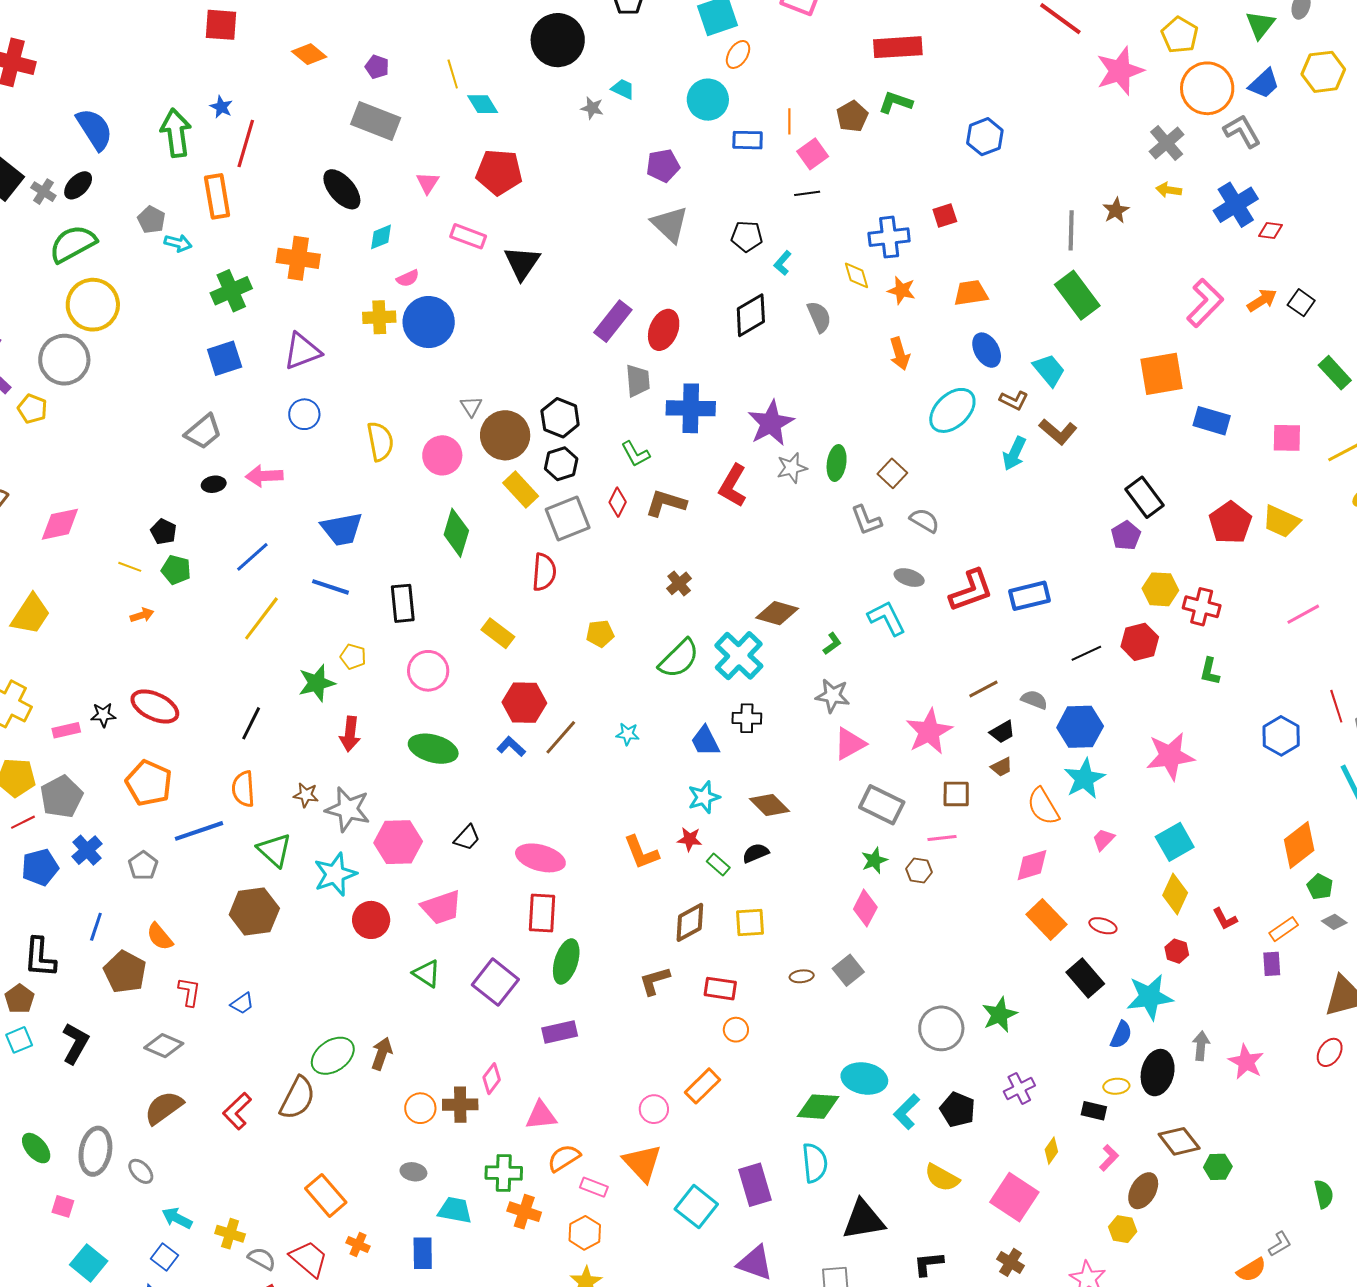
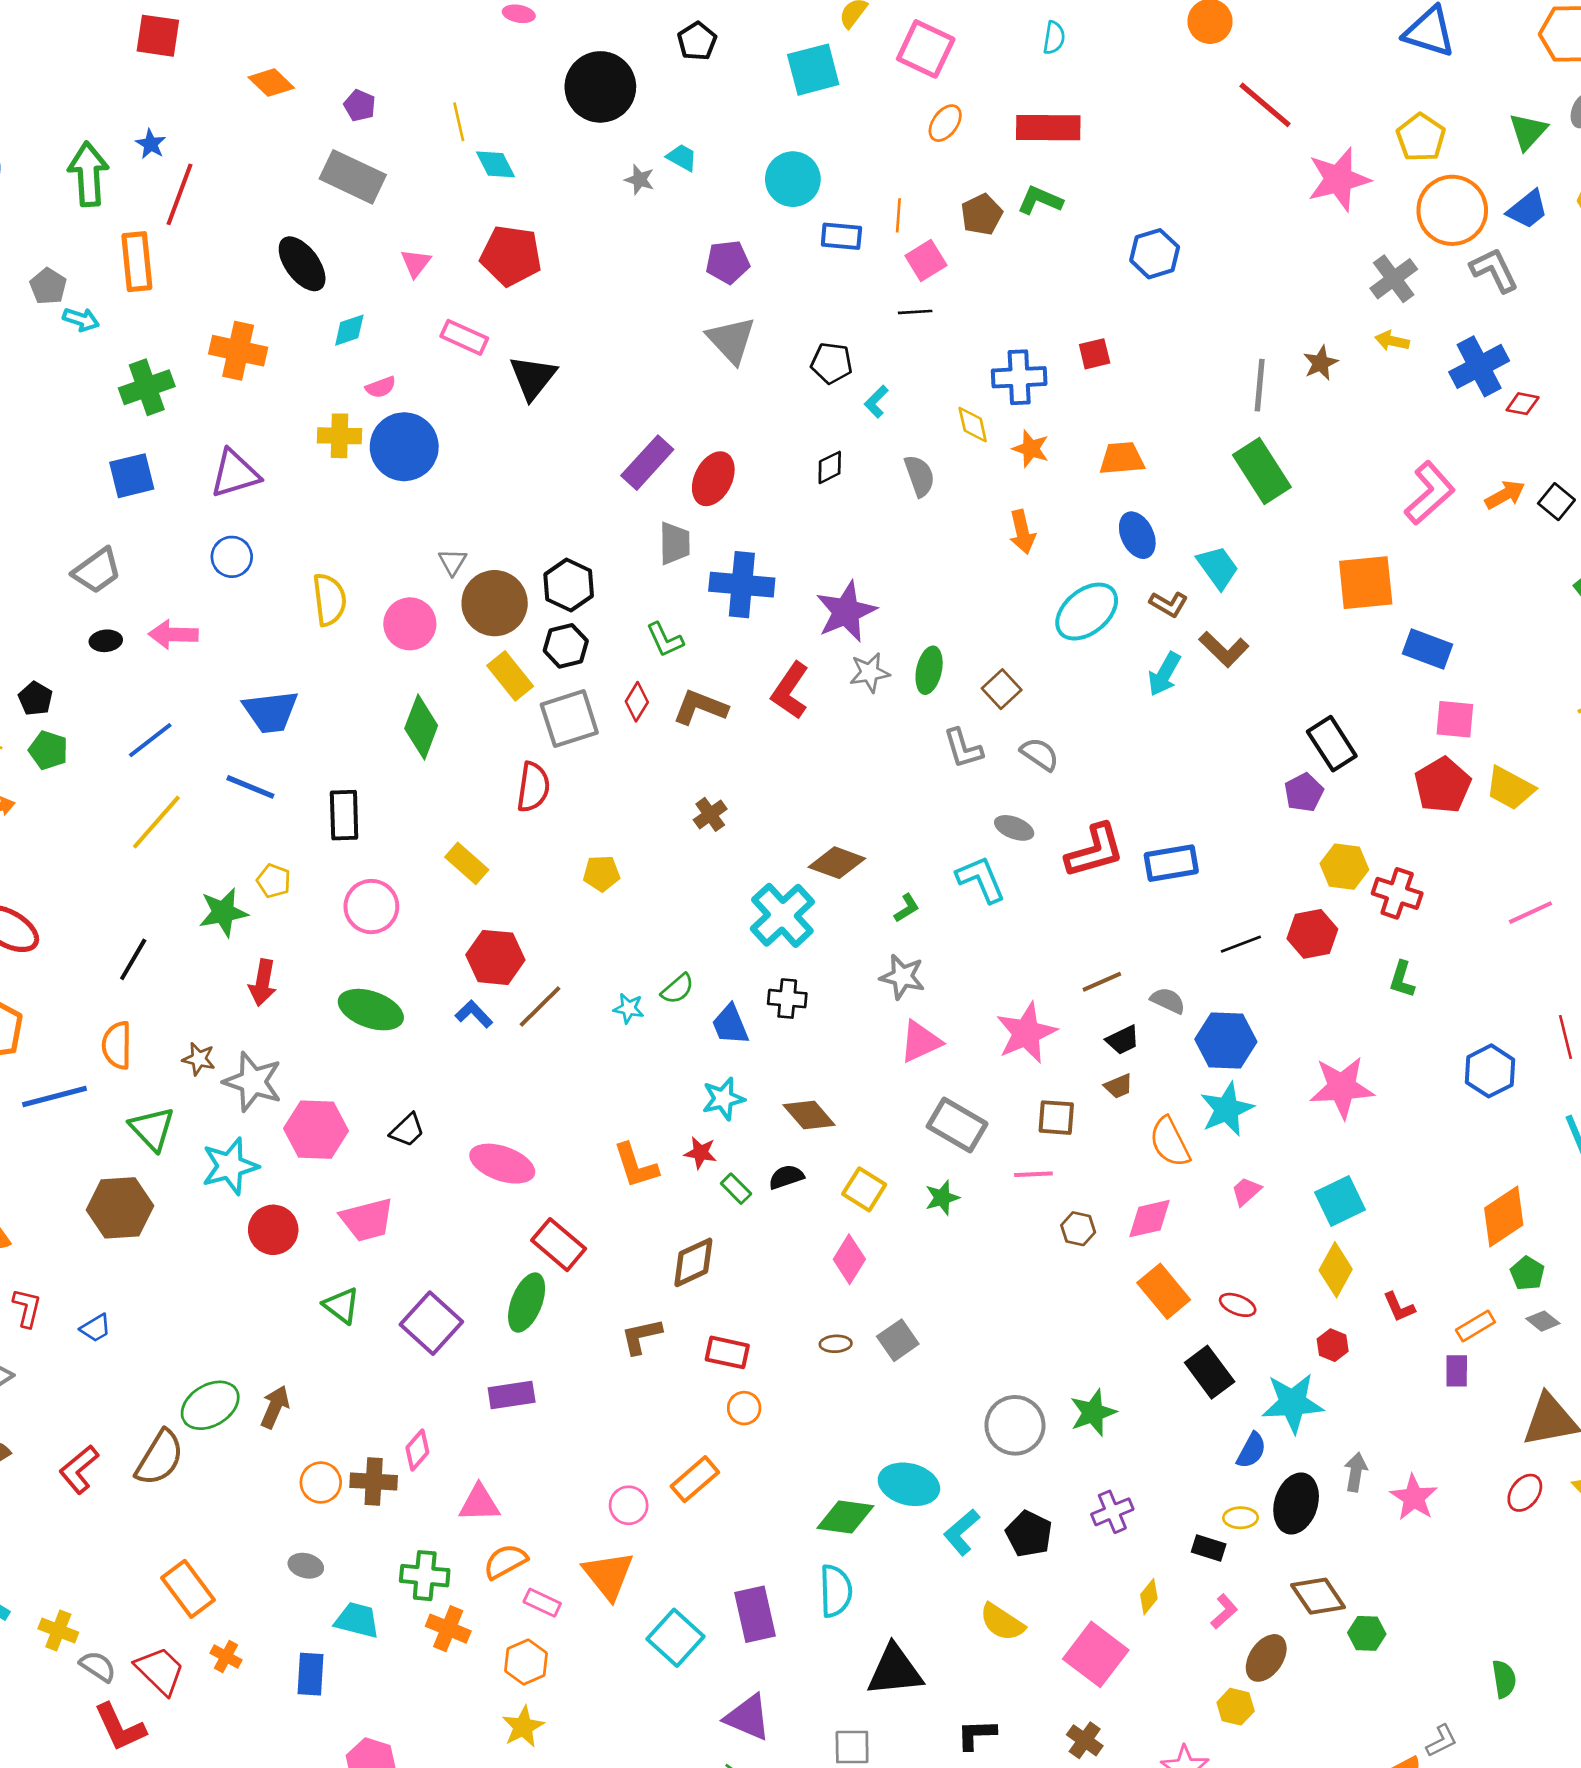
orange ellipse: (738, 54) -> (945, 123), moved
black diamond: (751, 315) -> (830, 467), size x0.6
pink square: (1287, 438) -> (1455, 719), moved
green semicircle: (679, 659) -> (678, 989), moved, size x0.6
brown hexagon: (919, 871) -> (1078, 1229), moved
pink diamond: (865, 908) -> (849, 1259), moved
red rectangle: (542, 913) -> (559, 1245), moved, turned -57
yellow square: (750, 923) -> (864, 1189), moved, turned 32

